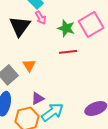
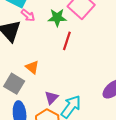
red line: (68, 52) -> (67, 41), turned -48

